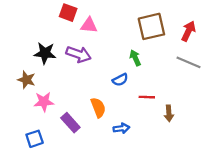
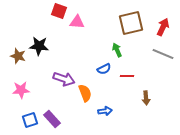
purple arrow: (79, 54) -> (64, 79), moved
brown star: (26, 80) -> (18, 56), moved
red line: (147, 97) -> (127, 76), moved
pink star: (44, 102) -> (21, 90), moved
purple rectangle: (70, 123) -> (52, 119), moved

